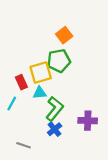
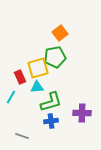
green L-shape: (55, 109) -> (51, 102), turned 35
blue cross: (55, 129) -> (51, 121), turned 32

